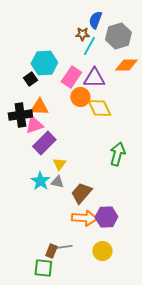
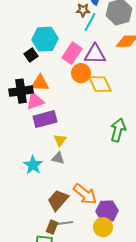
purple rectangle: (44, 143) -> (45, 119), turned 30
cyan star: (40, 181) -> (33, 165), moved
brown trapezoid: (81, 193) -> (58, 200), moved
purple hexagon: (106, 217) -> (107, 211), moved
orange arrow: (84, 218) -> (85, 194), turned 35

